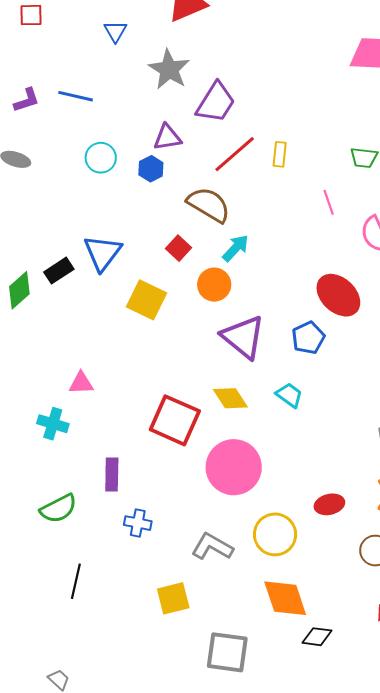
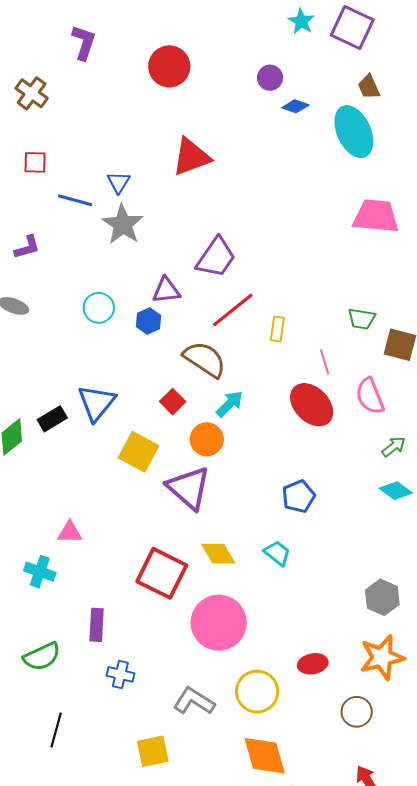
gray star: (169, 69) -> (123, 224), moved
blue line: (76, 96) -> (75, 200), moved
yellow rectangle: (280, 154) -> (277, 329), moved
red ellipse: (338, 295) -> (312, 405), moved
purple triangle: (243, 337) -> (189, 488), moved

